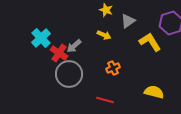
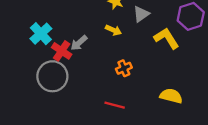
gray circle: (69, 74) -> (52, 76), moved

